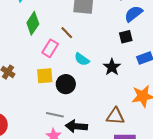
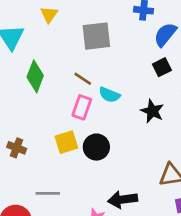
pink rectangle: (50, 48) -> (82, 107), moved
cyan semicircle: (82, 59) -> (109, 95), moved
gray line: (55, 115) -> (48, 193), moved

